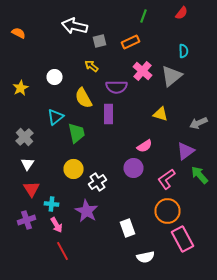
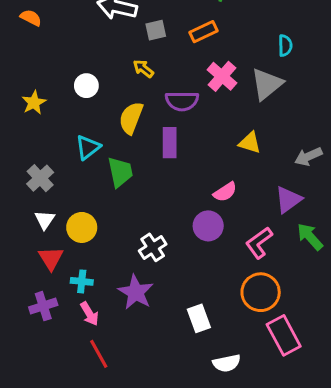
yellow semicircle: (84, 98) -> (131, 118), turned 50
yellow circle: (74, 169) -> (82, 227), moved

